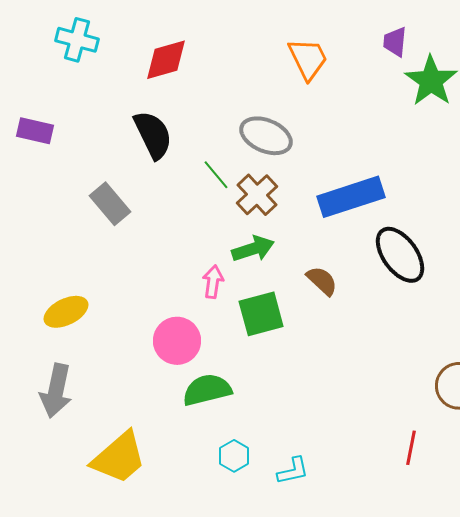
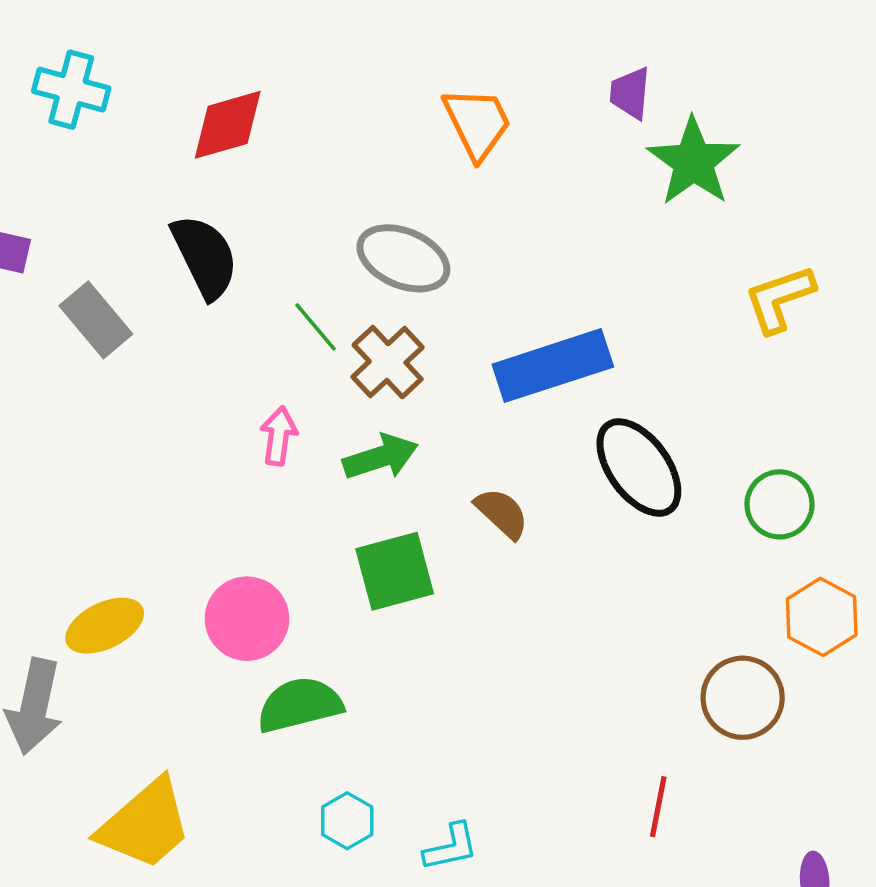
gray rectangle: (110, 204) -> (96, 320), moved
pink arrow: (213, 282) -> (279, 436), moved
yellow ellipse: (66, 312) -> (105, 626), moved

